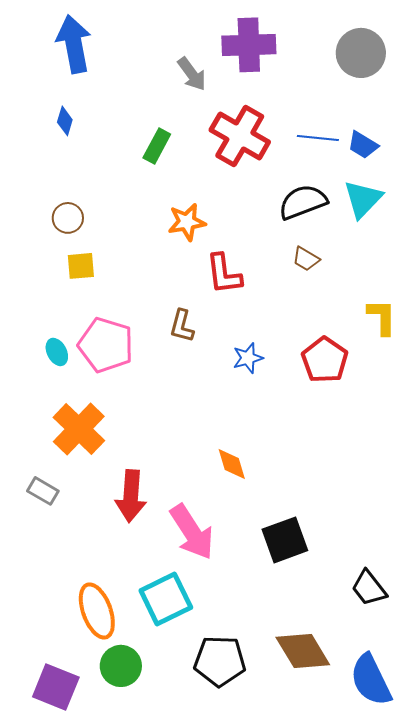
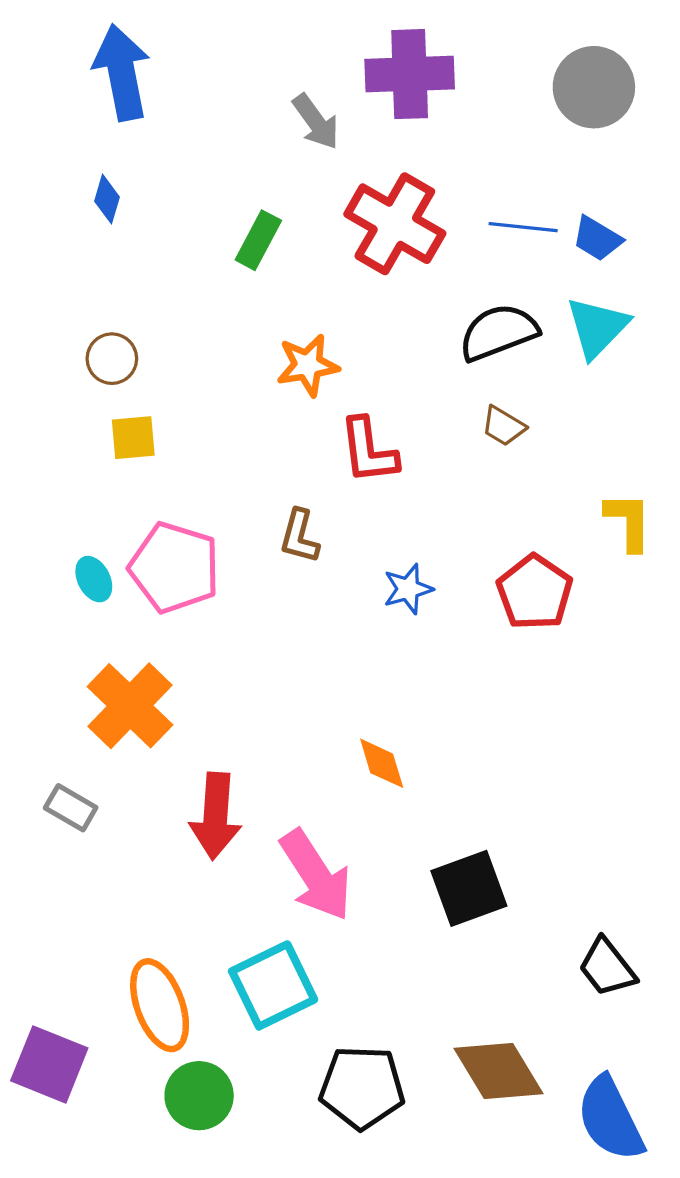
purple square: (56, 687) -> (49, 1064), moved

